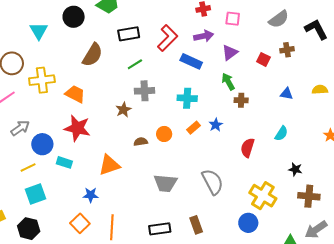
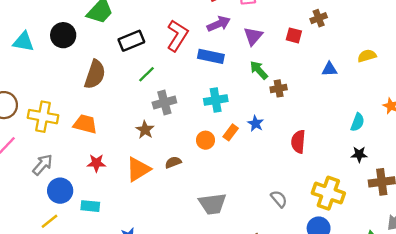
cyan triangle: (39, 31) -> (23, 42), moved, turned -36
yellow cross: (42, 80) -> (43, 117), turned 30
gray arrow: (20, 128) -> (43, 165), moved
red star: (77, 128) -> (96, 163), size x0.6
orange circle: (164, 134) -> (205, 140), moved
cyan semicircle: (281, 134) -> (357, 122), moved
orange triangle: (109, 165) -> (138, 169), moved
gray semicircle: (213, 182) -> (279, 199), moved, size x0.6

